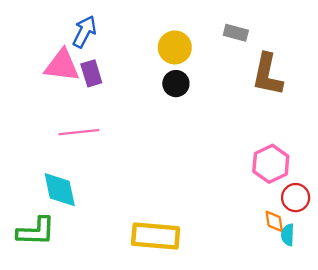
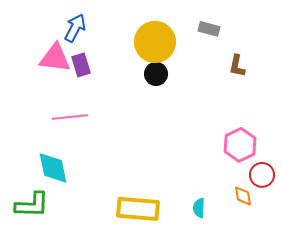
yellow circle: (175, 47) -> (155, 42), size x1.4
brown L-shape: (267, 75) -> (237, 66), size x0.6
cyan semicircle: (288, 235) -> (199, 208), moved

